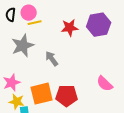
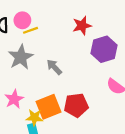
purple hexagon: (99, 25) -> (104, 49), moved
red star: (70, 28) -> (82, 26), moved
yellow star: (17, 102) -> (34, 118), moved

